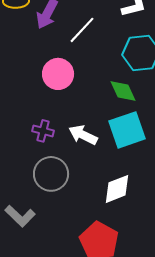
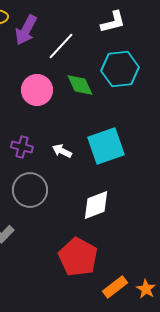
green diamond: (123, 91) -> (80, 85), moved
white arrow: (83, 135) -> (62, 151), size x0.7

